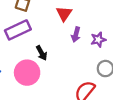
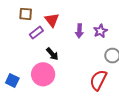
red triangle: (64, 14) -> (52, 20), moved
purple rectangle: (18, 30) -> (36, 33), moved, size x0.6

